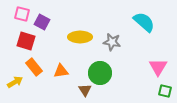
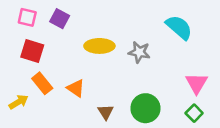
purple square: (42, 22) -> (60, 19), moved
orange triangle: (61, 71) -> (76, 88), turned 42
green circle: (100, 73) -> (145, 108), moved
green square: (165, 91) -> (194, 113), moved, turned 32

